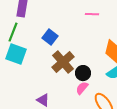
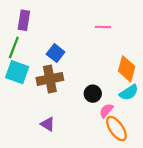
brown cross: (63, 62) -> (50, 79), moved, turned 30
pink semicircle: (82, 88) -> (106, 111), moved

